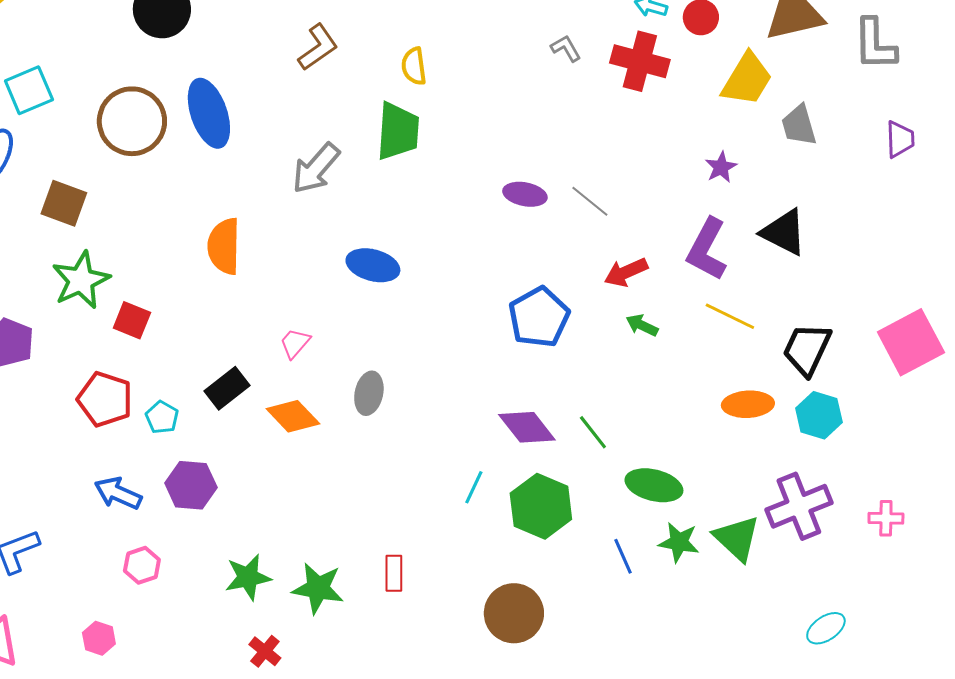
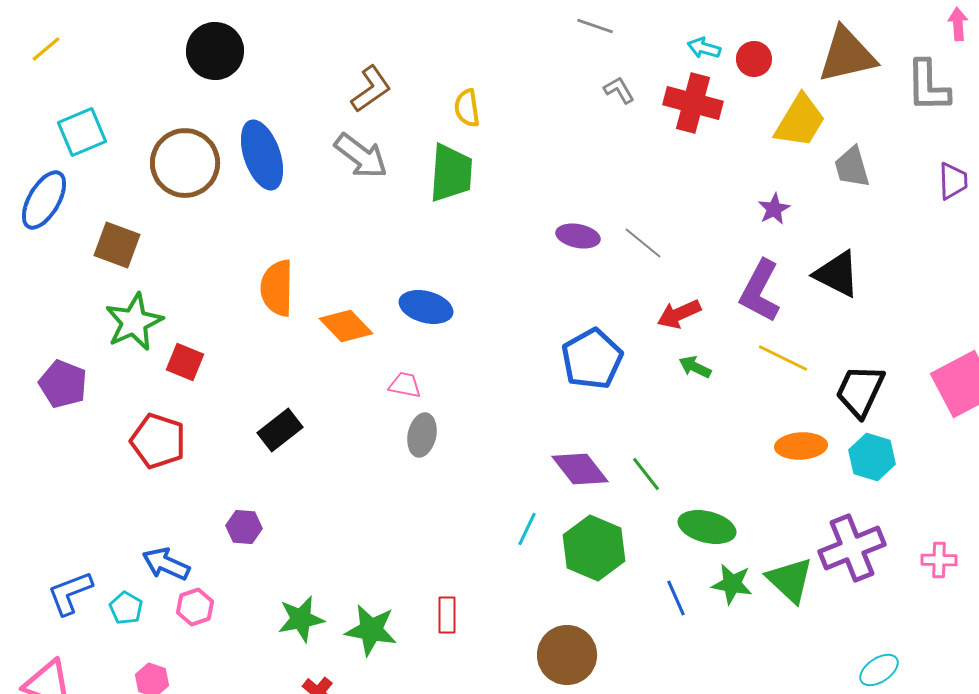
gray arrow: (316, 168) -> (361, 156), moved, turned -94
pink trapezoid: (295, 343) -> (405, 385), moved, turned 60
orange diamond: (293, 416) -> (346, 326), moved
cyan pentagon: (162, 417) -> (126, 608), moved
purple hexagon: (191, 485) -> (244, 527), size x0.7
blue arrow: (118, 493) -> (166, 564), moved

